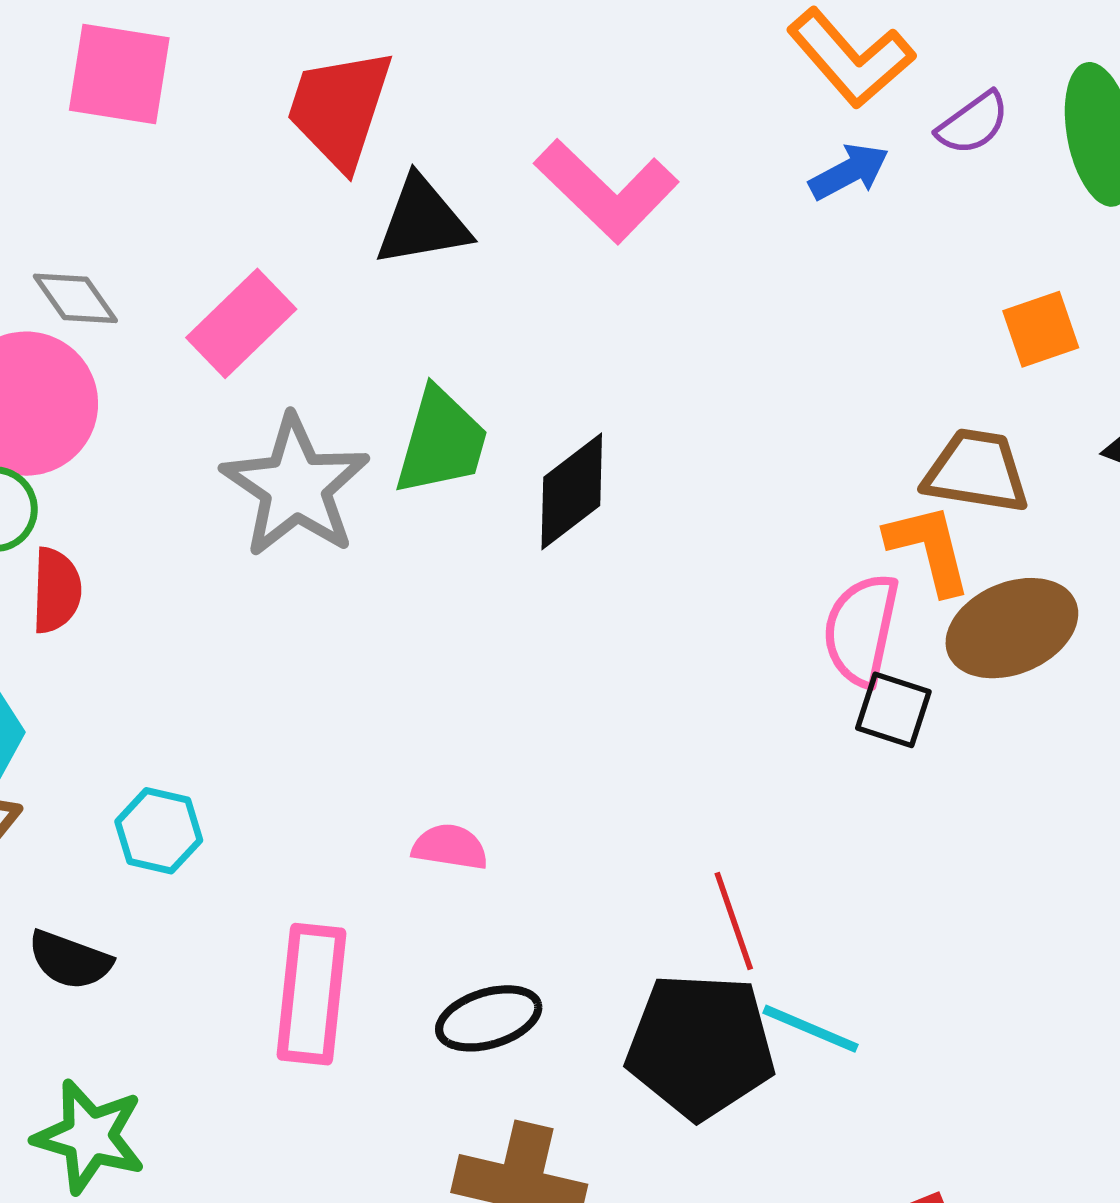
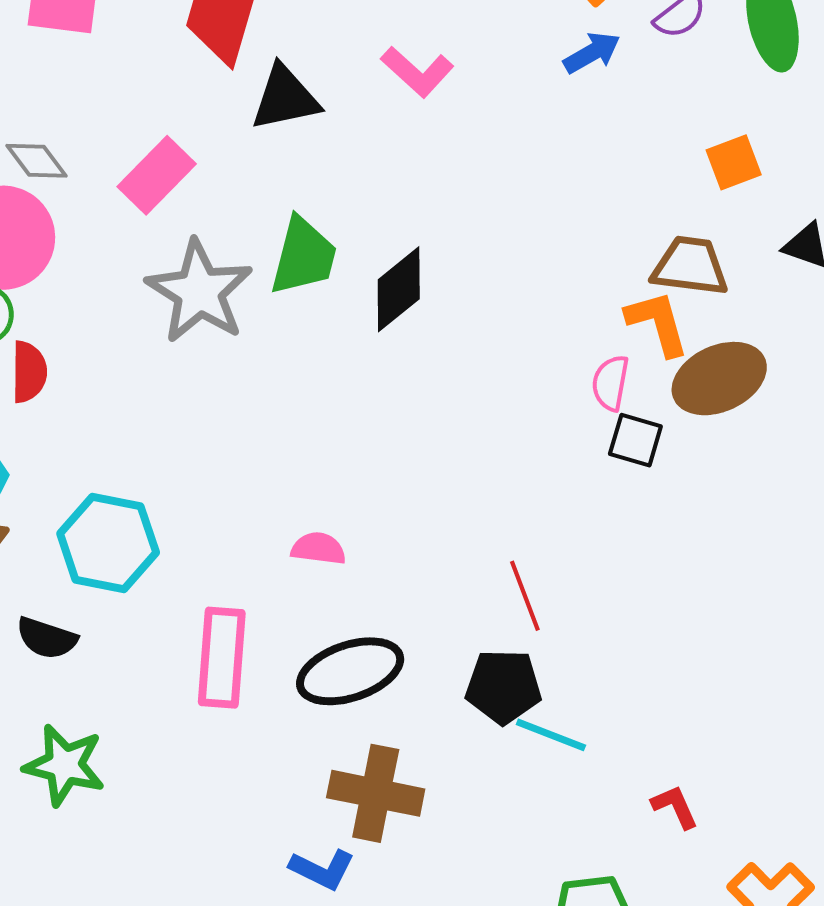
pink L-shape: (606, 191) -> (417, 72), size x0.7
pink semicircle: (861, 630) -> (610, 383), size x0.7
cyan hexagon: (159, 831) -> (108, 543), size x1.6
black ellipse: (489, 1018) -> (350, 671), size x1.4
cyan line: (810, 1029) -> (551, 735), moved
black pentagon: (701, 1046) -> (503, 687), size x0.7

